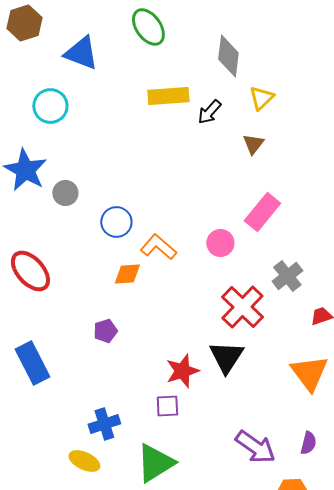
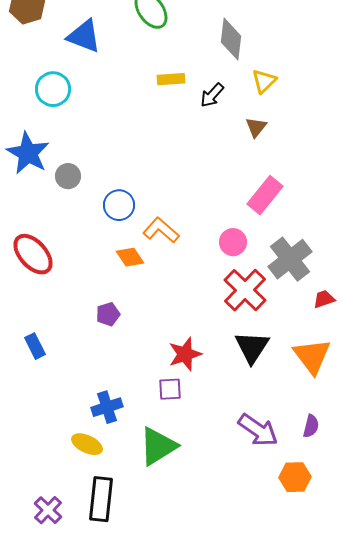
yellow rectangle: (168, 96) -> (171, 79), size x0.7
pink circle: (220, 243) -> (233, 242), moved
orange diamond: (127, 274) -> (130, 257), turned 60
gray cross: (287, 276) -> (290, 259), size x1.4
black triangle: (226, 357) -> (252, 347), moved
blue rectangle: (32, 363) -> (35, 346), size x0.6

